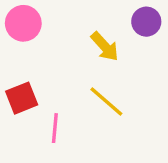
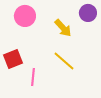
pink circle: (23, 23) -> (25, 16), moved

